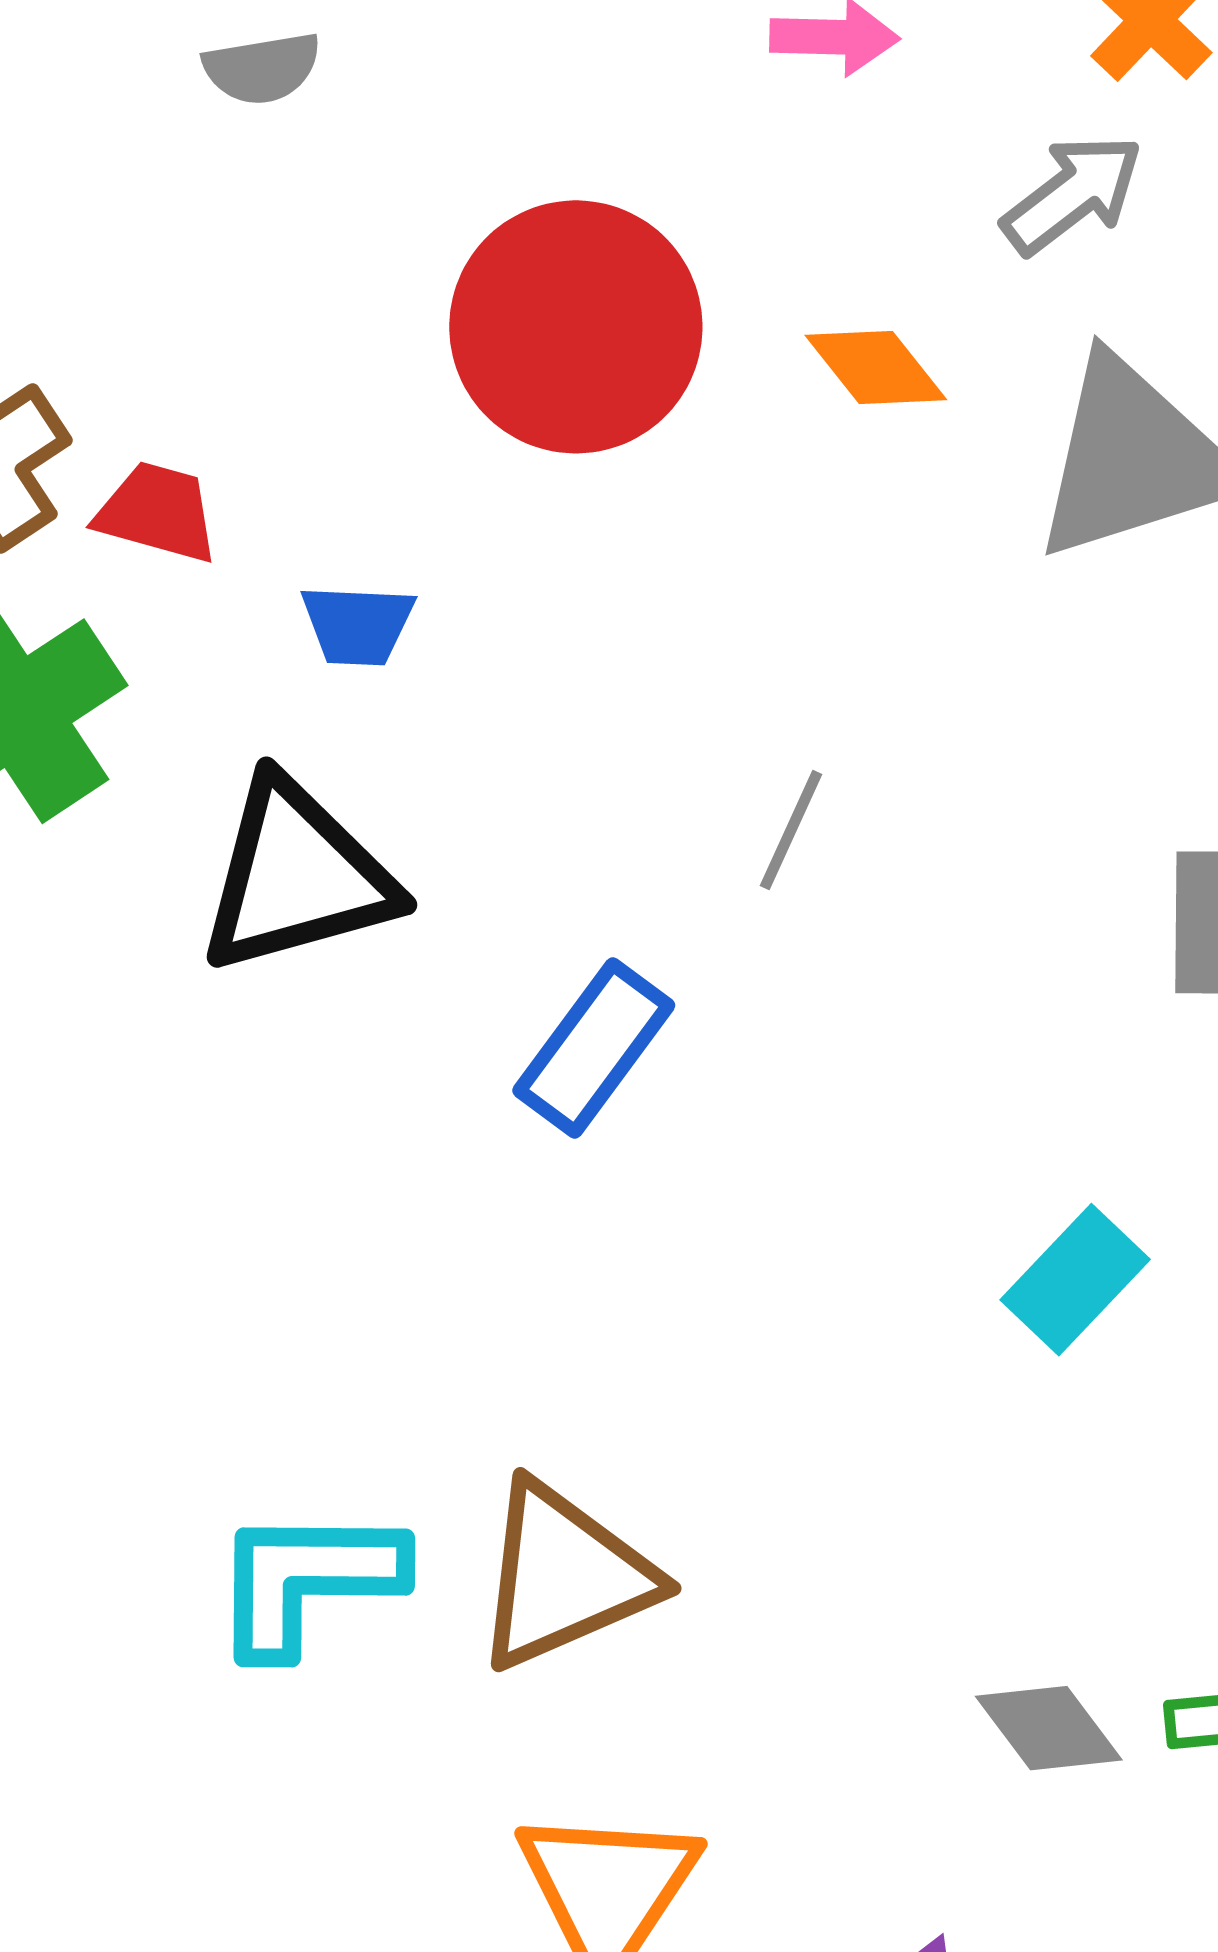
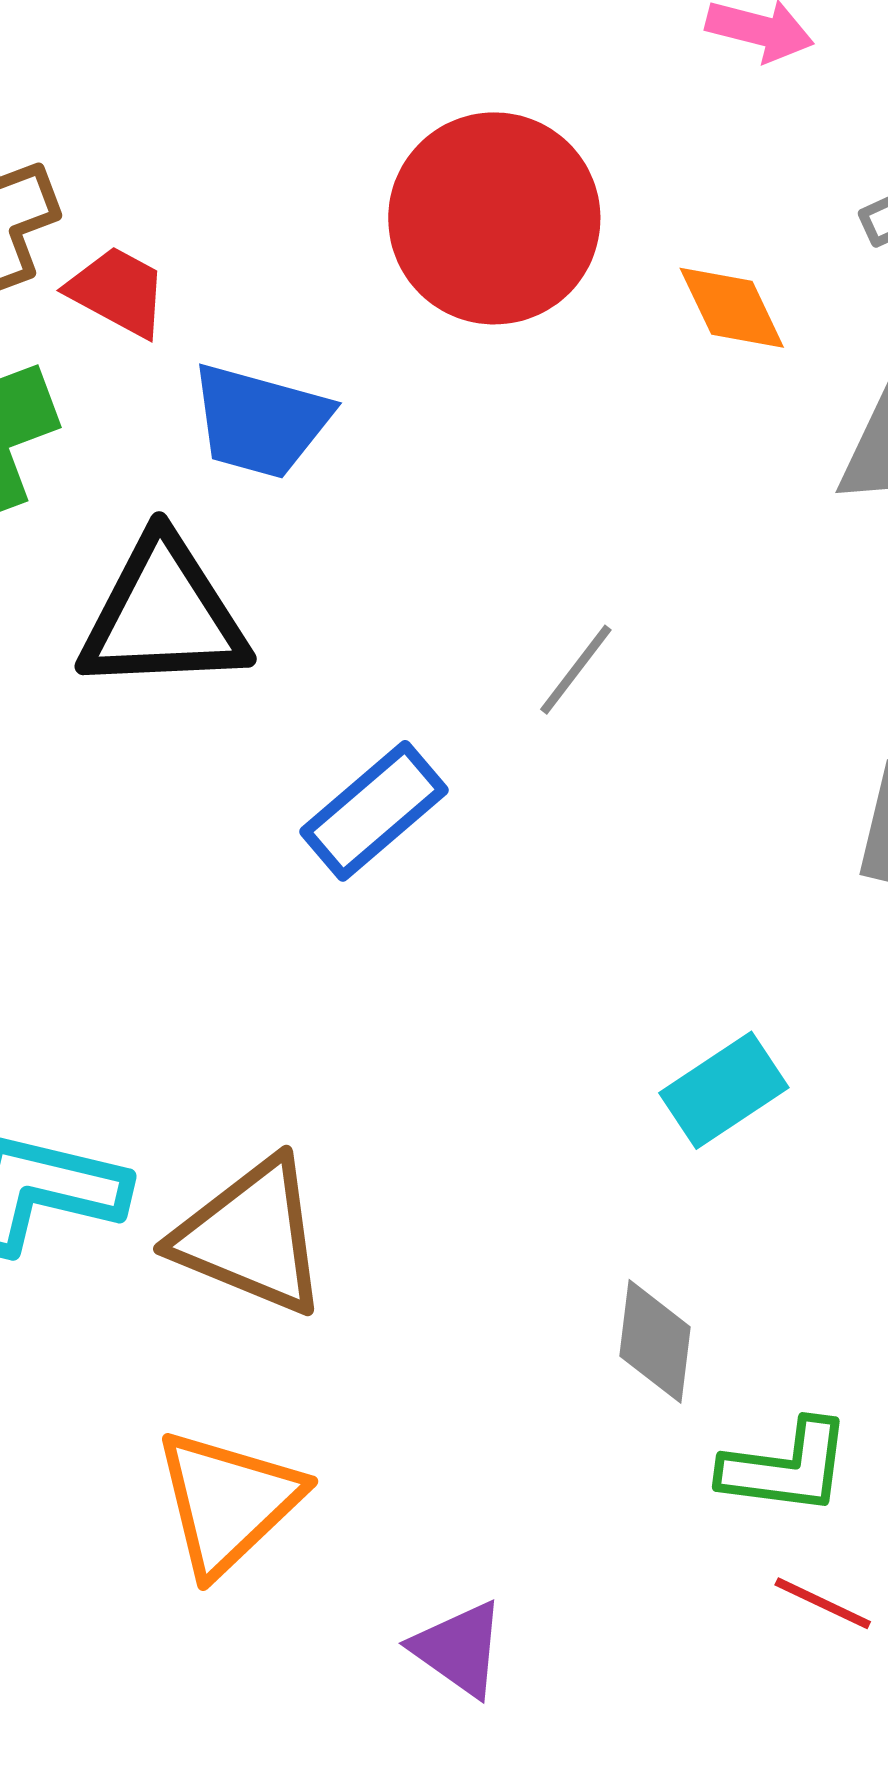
blue trapezoid: (358, 625) -> (260, 421), size x1.5
brown triangle: (564, 1576) -> (251, 1237), turned 33
gray diamond: (1049, 1728) -> (655, 1341), moved, turned 31

